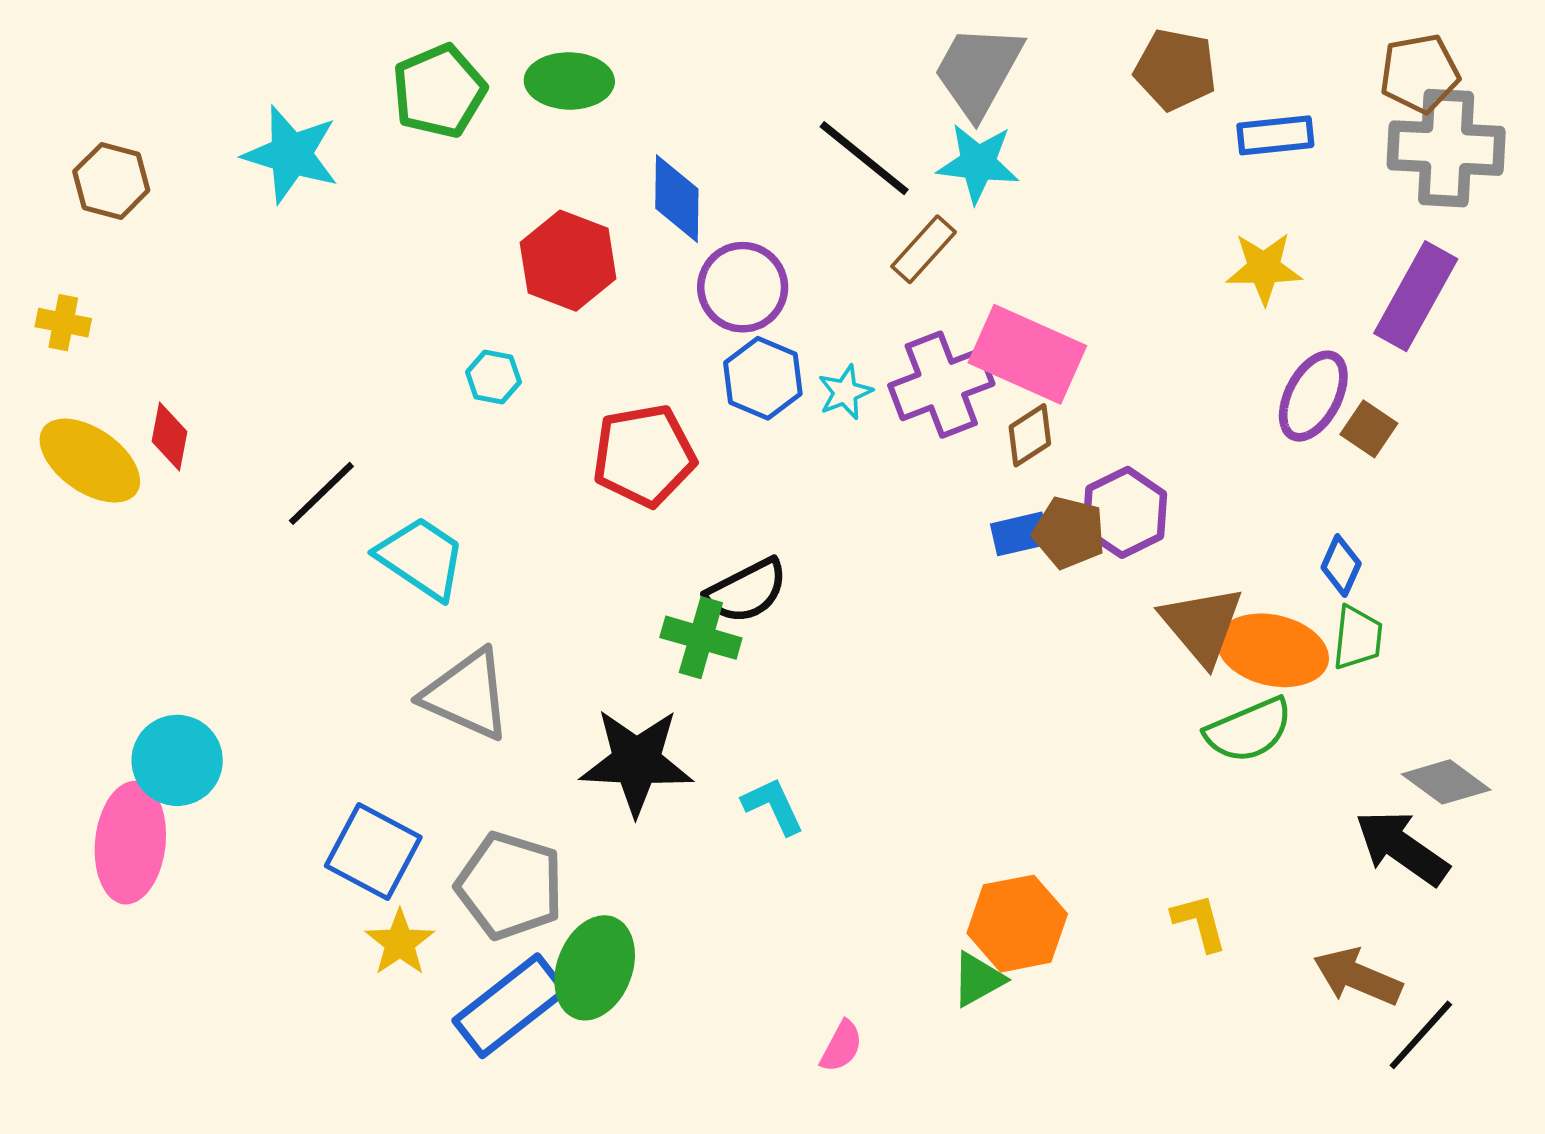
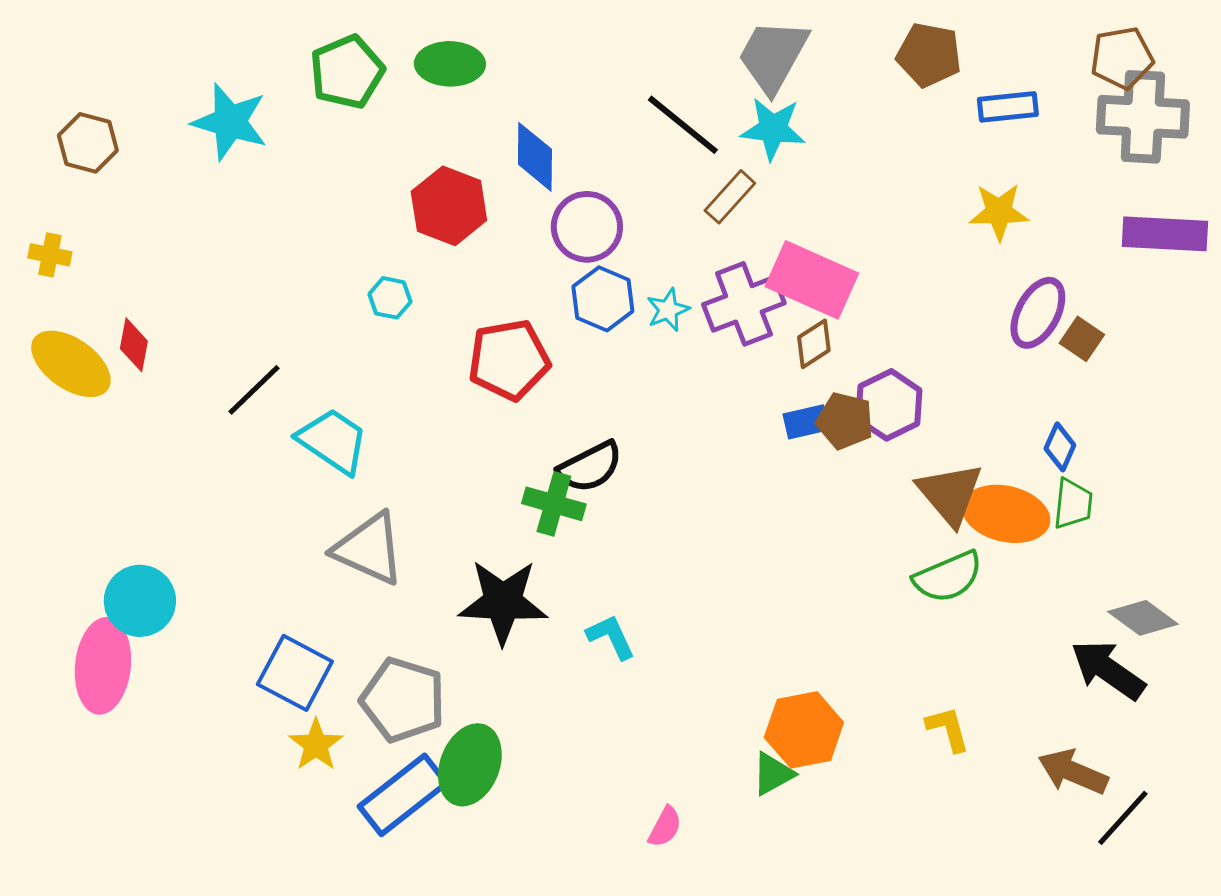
purple rectangle: (1416, 296) -> (1165, 234), moved, turned 64
green semicircle: (1249, 730) -> (948, 577), moved

